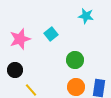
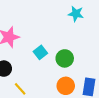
cyan square: (51, 34) -> (40, 52), moved

